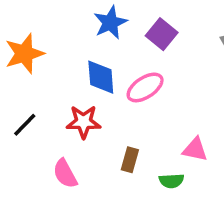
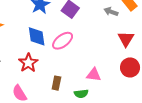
red star: (84, 122) -> (28, 63), turned -30

